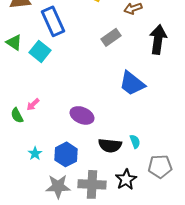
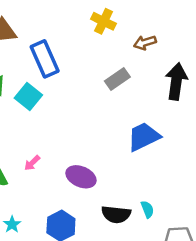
blue trapezoid: (132, 83) -> (144, 137), turned 116
pink arrow: (33, 104) -> (32, 163), moved
cyan star: (35, 153) -> (12, 224), moved

